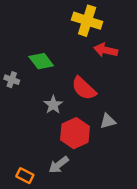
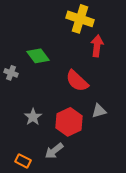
red arrow: (106, 50) -> (97, 46), turned 85
gray star: (53, 105) -> (33, 117), moved

